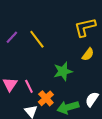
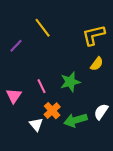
yellow line: (37, 39) -> (43, 28), moved
pink line: (29, 86) -> (41, 86), moved

